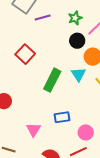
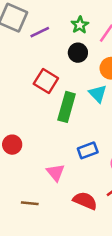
black circle: (77, 41) -> (78, 53), moved
red square: (25, 54) -> (46, 81), moved

